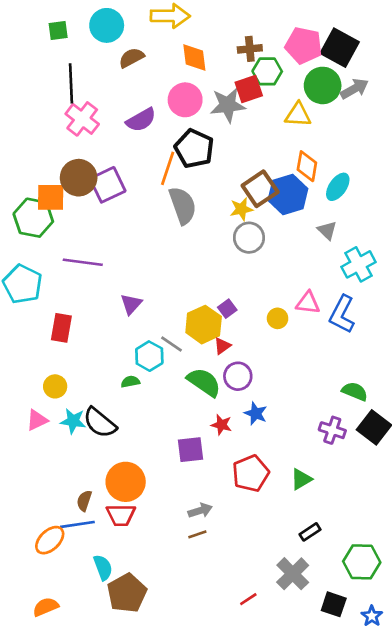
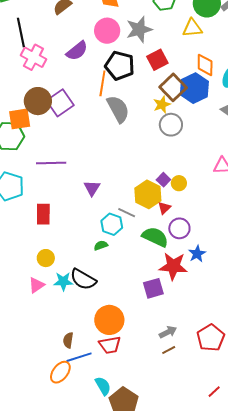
red square: (249, 89) -> (157, 60), moved
yellow circle: (278, 318) -> (179, 183), moved
blue star: (256, 413) -> (197, 254), turned 30
red star: (221, 425) -> (173, 266), size x1.8
red pentagon: (251, 473) -> (211, 338), moved
brown semicircle: (84, 501) -> (68, 340), moved

